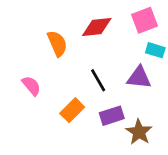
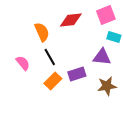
black line: (98, 80) -> (50, 57), moved
purple rectangle: (112, 116) -> (77, 74), moved
brown star: (139, 132) -> (107, 86), moved, turned 30

